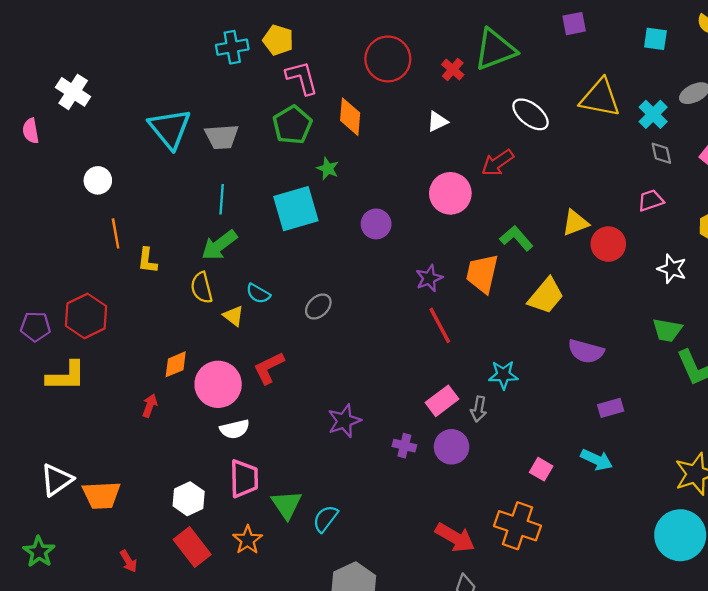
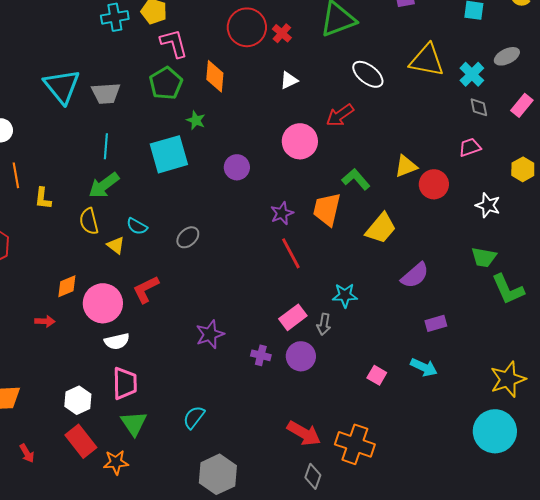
red cross: (453, 70) -> (282, 33), moved
purple semicircle: (586, 351) -> (415, 275), turned -56
red arrow: (150, 406) -> (45, 321), turned 72
green triangle: (286, 505) -> (134, 423), moved
orange cross: (518, 526) -> (355, 444), moved
orange star: (248, 540) -> (116, 462), moved, turned 30

